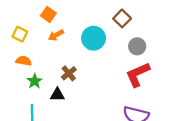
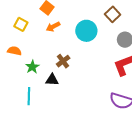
orange semicircle: (24, 61) -> (14, 51), moved

